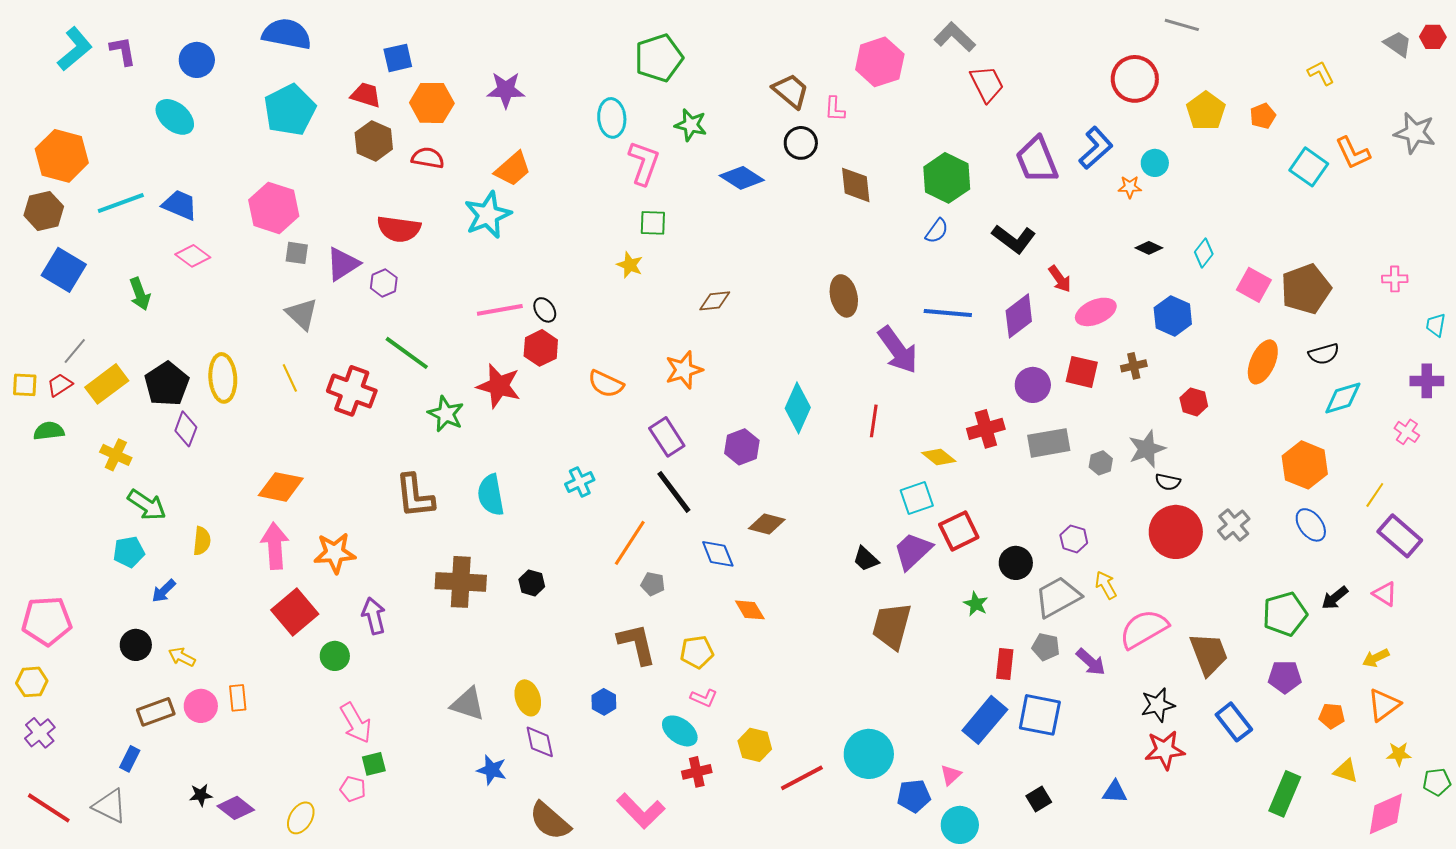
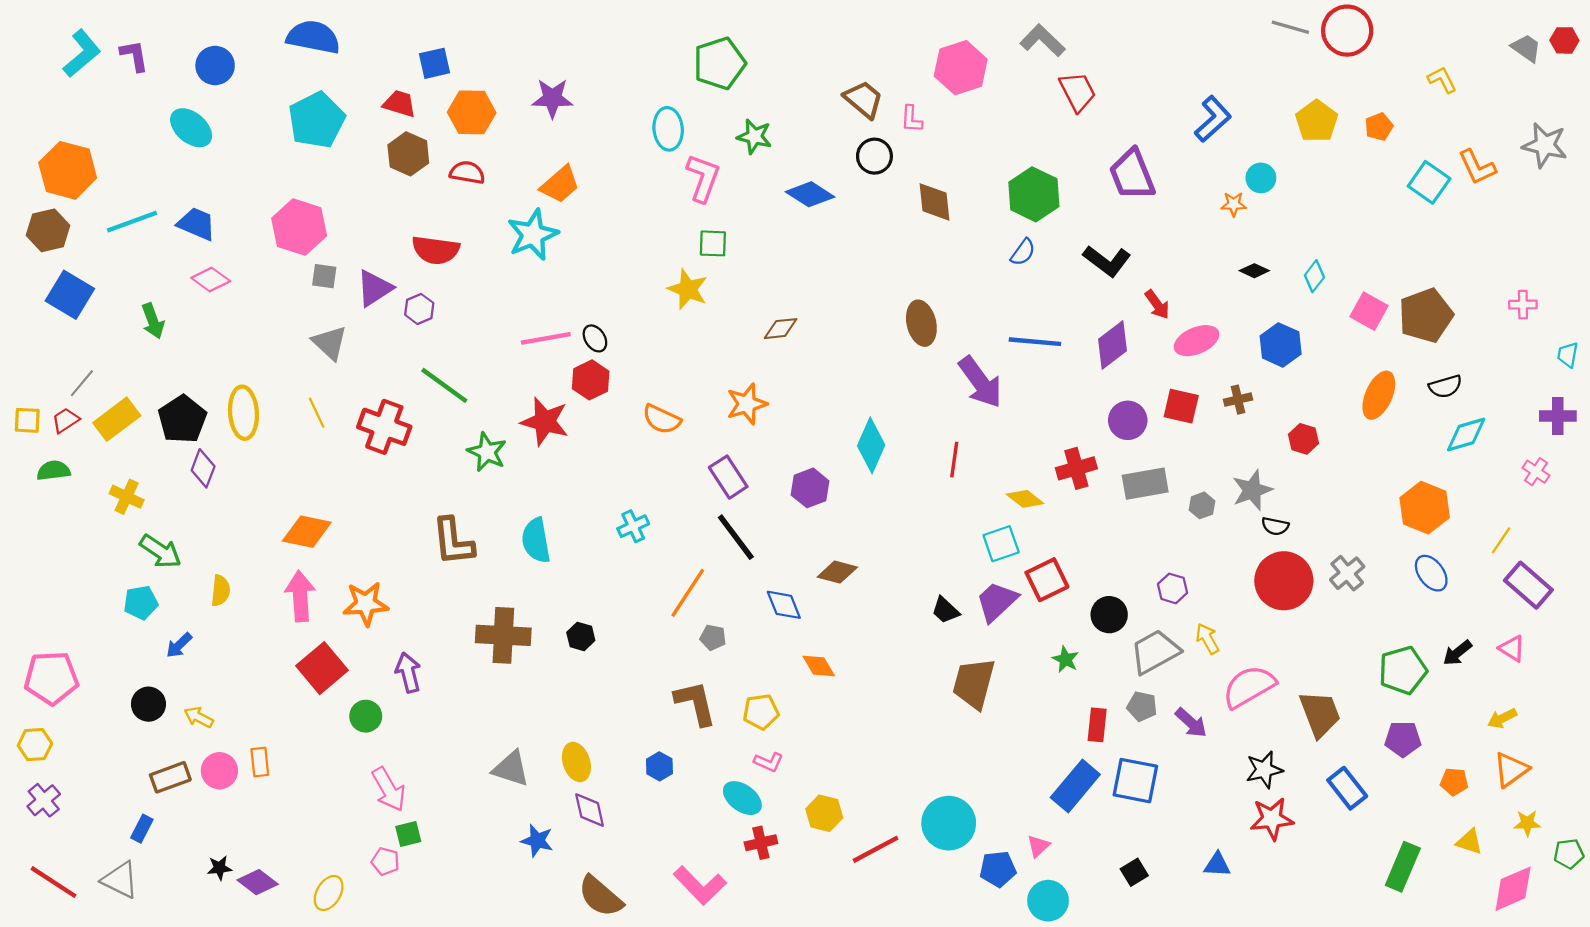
red circle: (1135, 79) -> (1347, 31), moved
blue L-shape: (1096, 148) -> (1213, 119), moved
yellow star: (630, 265) -> (688, 289), size x1.4

